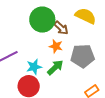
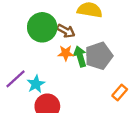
cyan star: (34, 67) -> (36, 84), moved
green arrow: (55, 67) -> (80, 56), moved, turned -48

